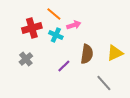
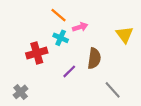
red cross: (32, 28) -> (37, 53), moved
yellow triangle: (115, 53) -> (124, 35), moved, turned -42
gray cross: (26, 59) -> (21, 92), moved

